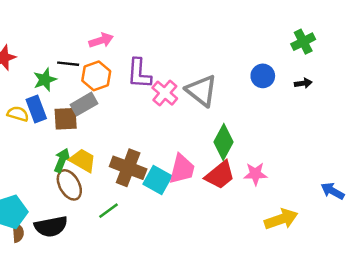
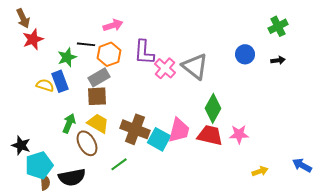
brown square: (66, 119) -> (97, 96), moved
green arrow: (62, 160) -> (69, 123), moved
red trapezoid: (220, 175) -> (210, 135), turned -128
blue arrow: (333, 191) -> (302, 165), moved
yellow arrow: (281, 219) -> (260, 171), size x0.6

